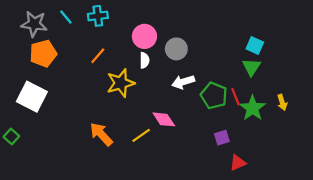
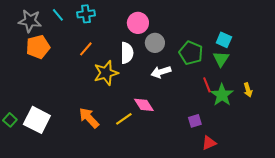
pink circle: (144, 36) -> (138, 23), moved
white semicircle: (144, 60) -> (127, 53), size x1.5
green pentagon: (214, 96) -> (191, 53), moved
white square: (32, 97) -> (37, 120), moved

